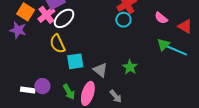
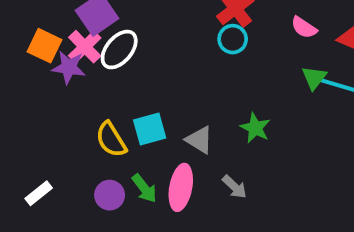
purple star: (18, 30) -> (69, 67), moved
yellow semicircle: (57, 44) -> (111, 140), moved
purple circle: (42, 86) -> (110, 195), moved
white rectangle: (28, 90) -> (39, 193), moved, turned -40

